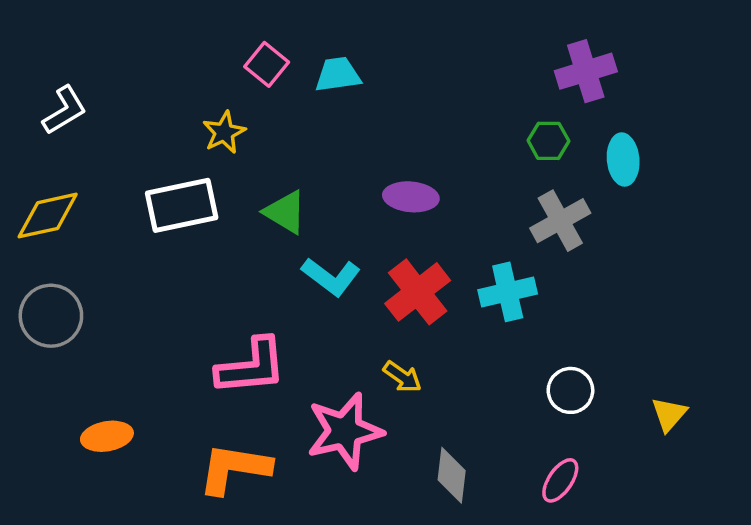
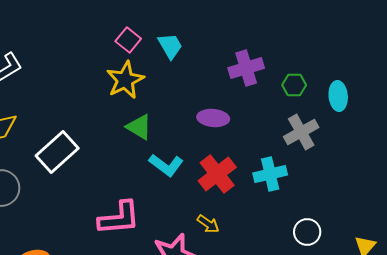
purple cross: (586, 71) -> (246, 68), moved
cyan trapezoid: (338, 75) -> (170, 46), turned 68
yellow star: (224, 132) -> (125, 80), moved, size x1.5
white rectangle: (182, 205) -> (57, 152), moved, turned -30

